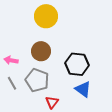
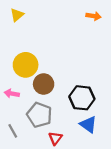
yellow circle: (46, 16) -> (26, 65), moved
gray line: (12, 83) -> (13, 131), moved

